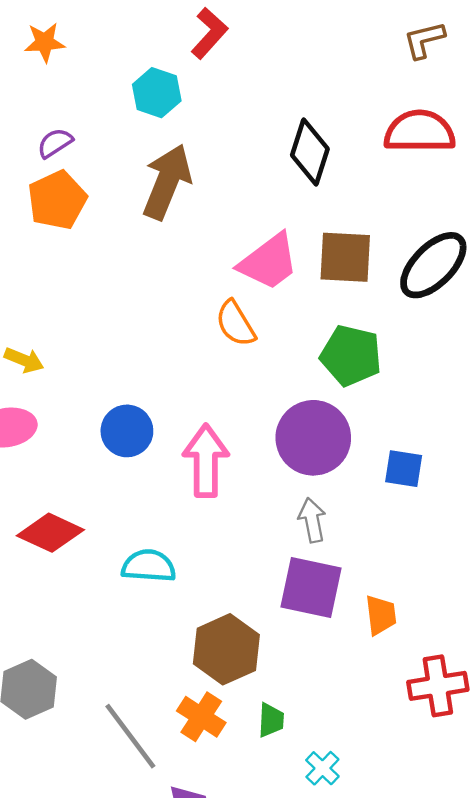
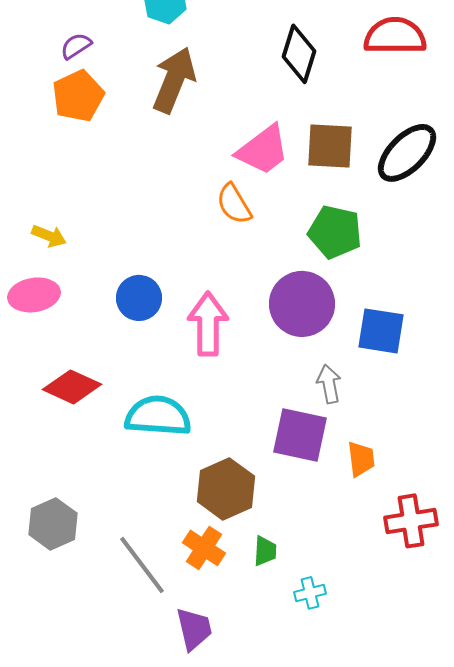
blue square: (404, 469) -> (381, 331), size x1.4
gray arrow: (312, 520) -> (329, 384), moved
cyan semicircle: (149, 566) -> (158, 416), size x1.4
cyan cross: (322, 768) -> (310, 593), turned 32

